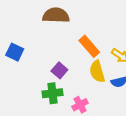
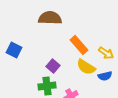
yellow semicircle: (97, 72) -> (86, 67), turned -42

